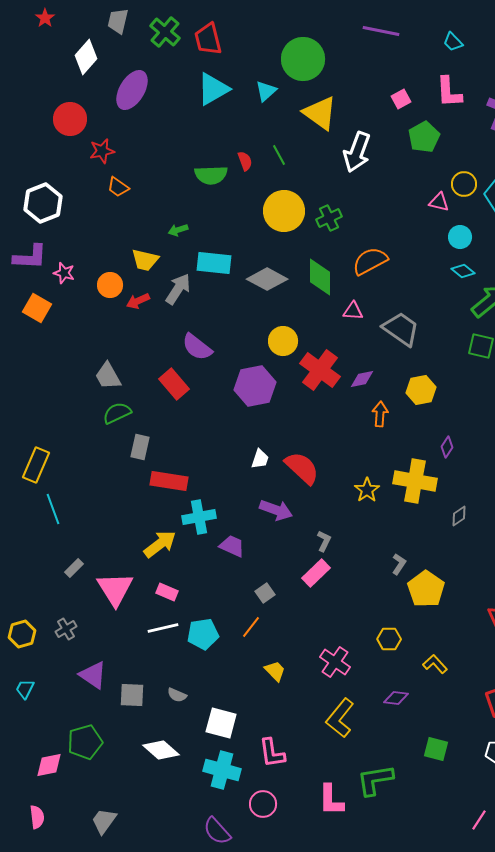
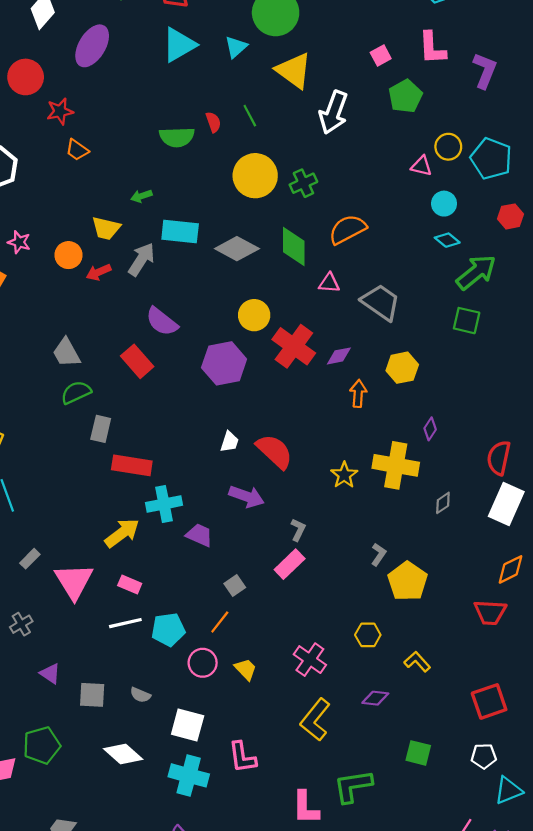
purple triangle: (93, 675) -> (50, 674), size x0.7
pink circle: (263, 804) -> (203, 663), moved

